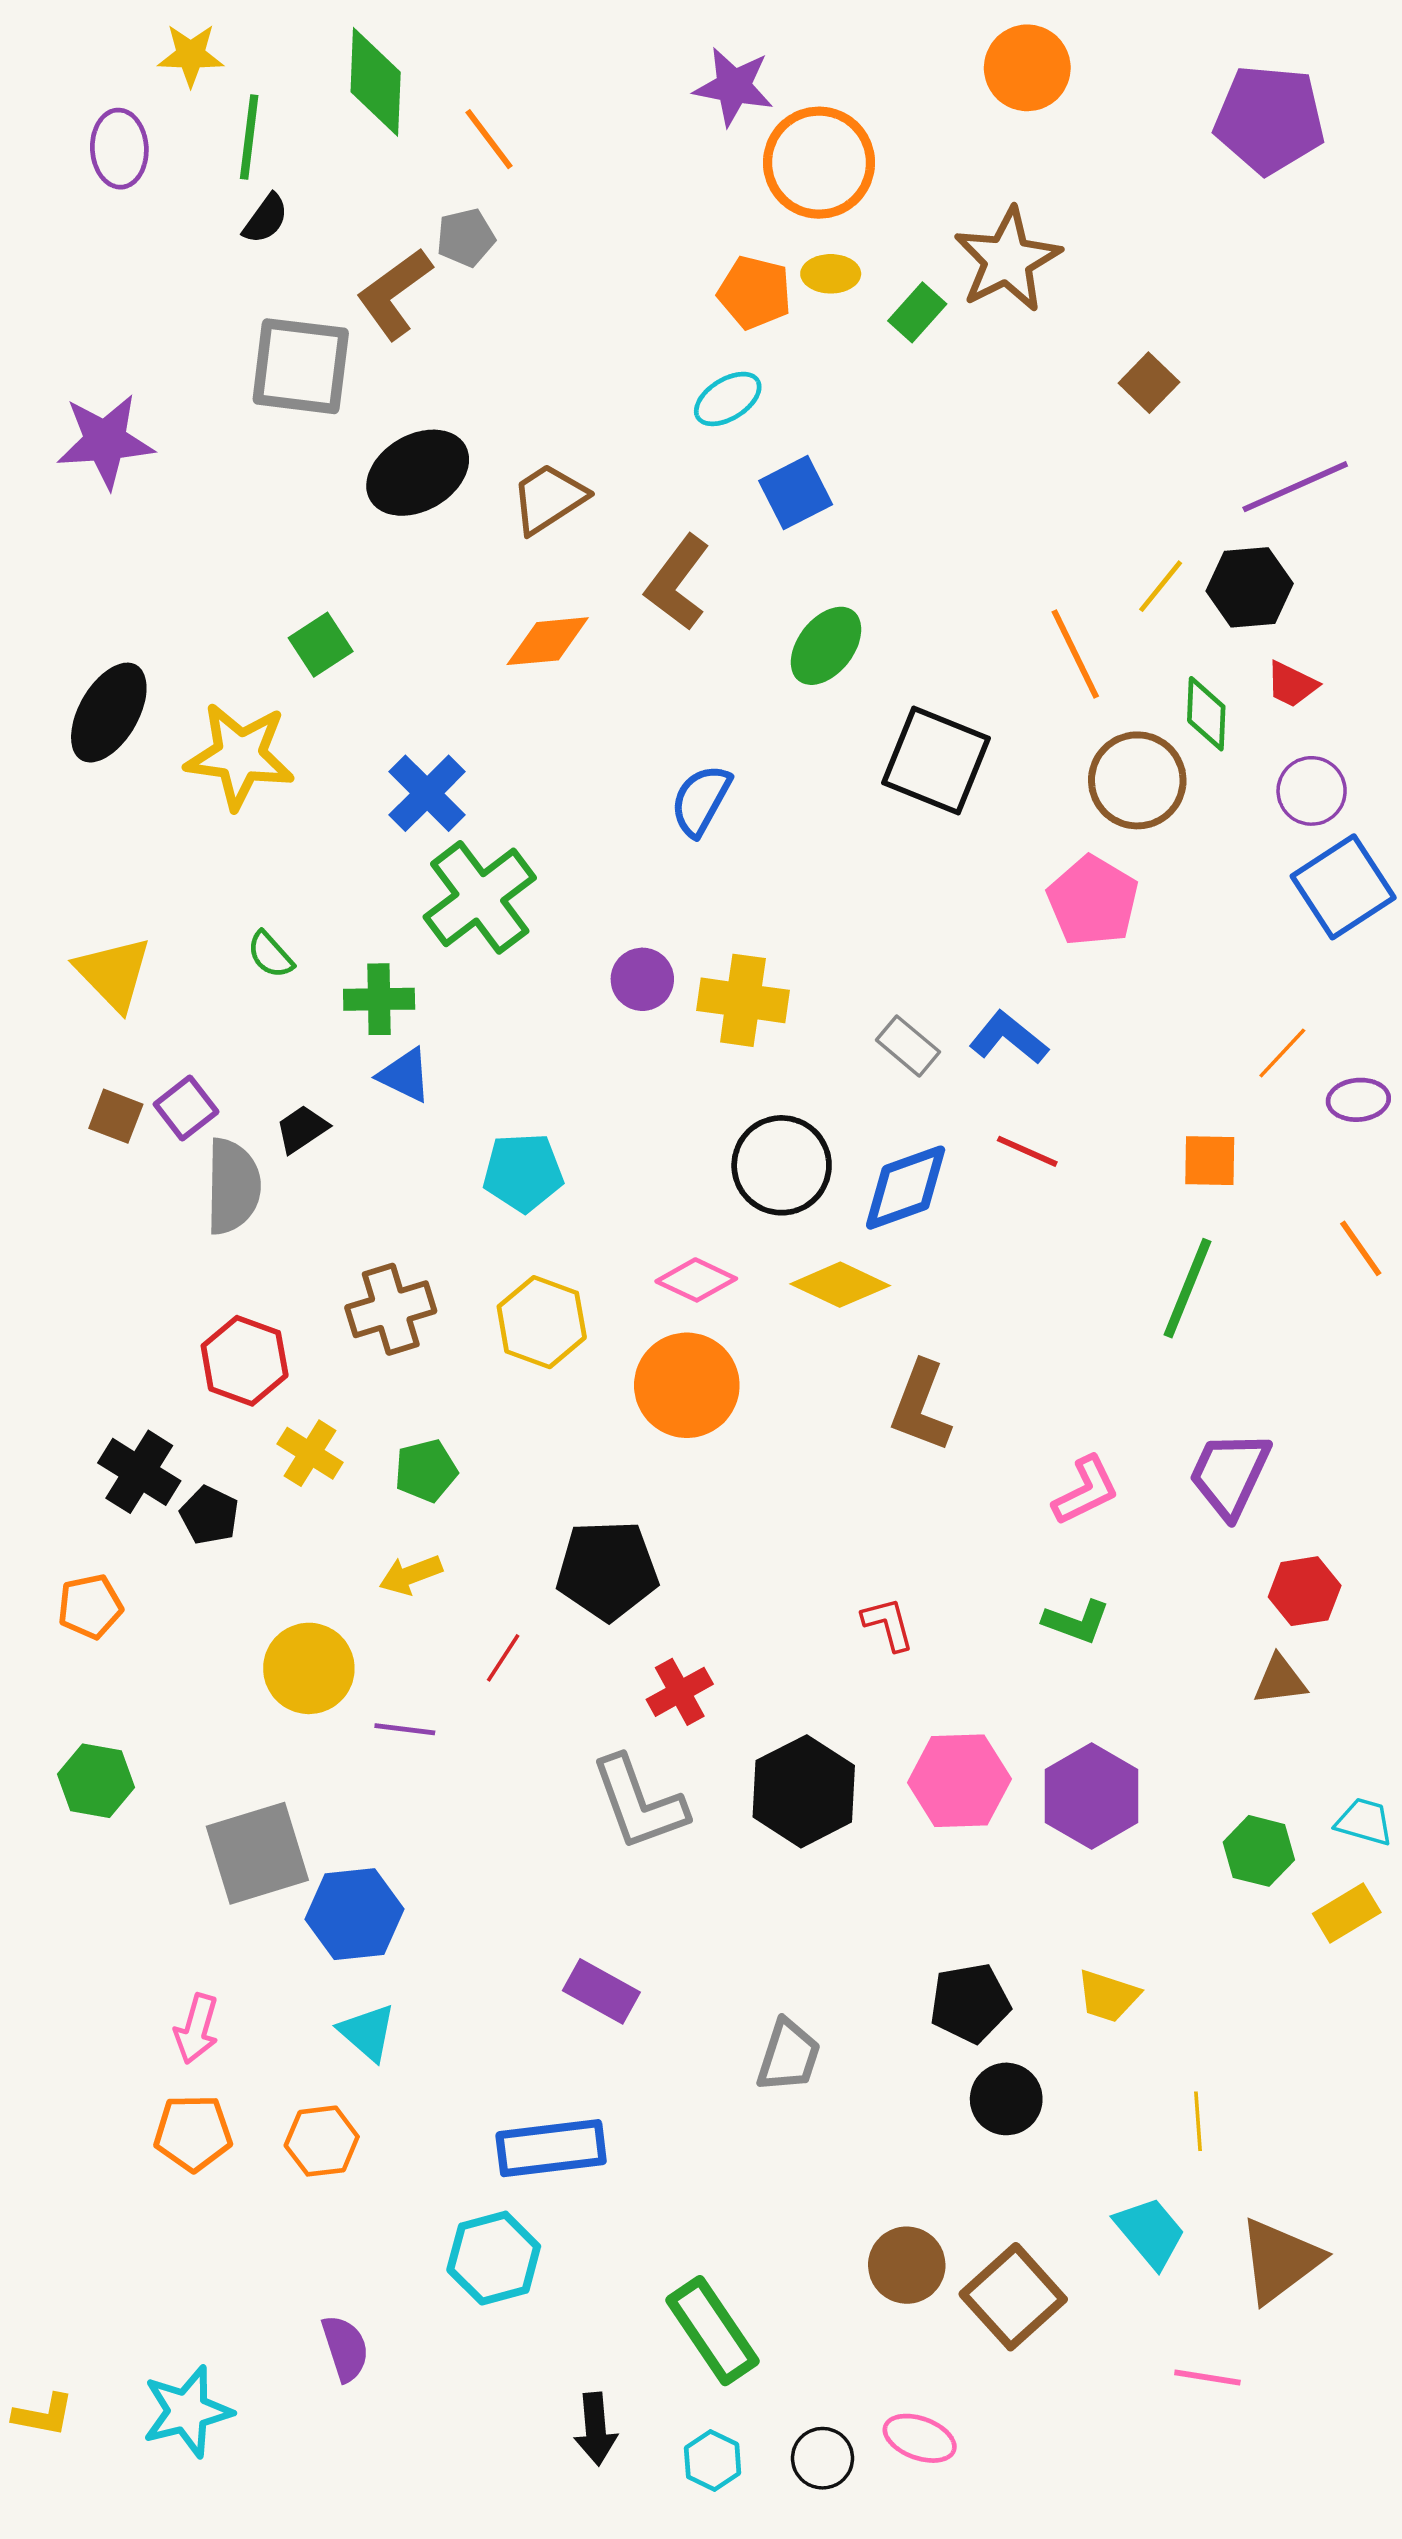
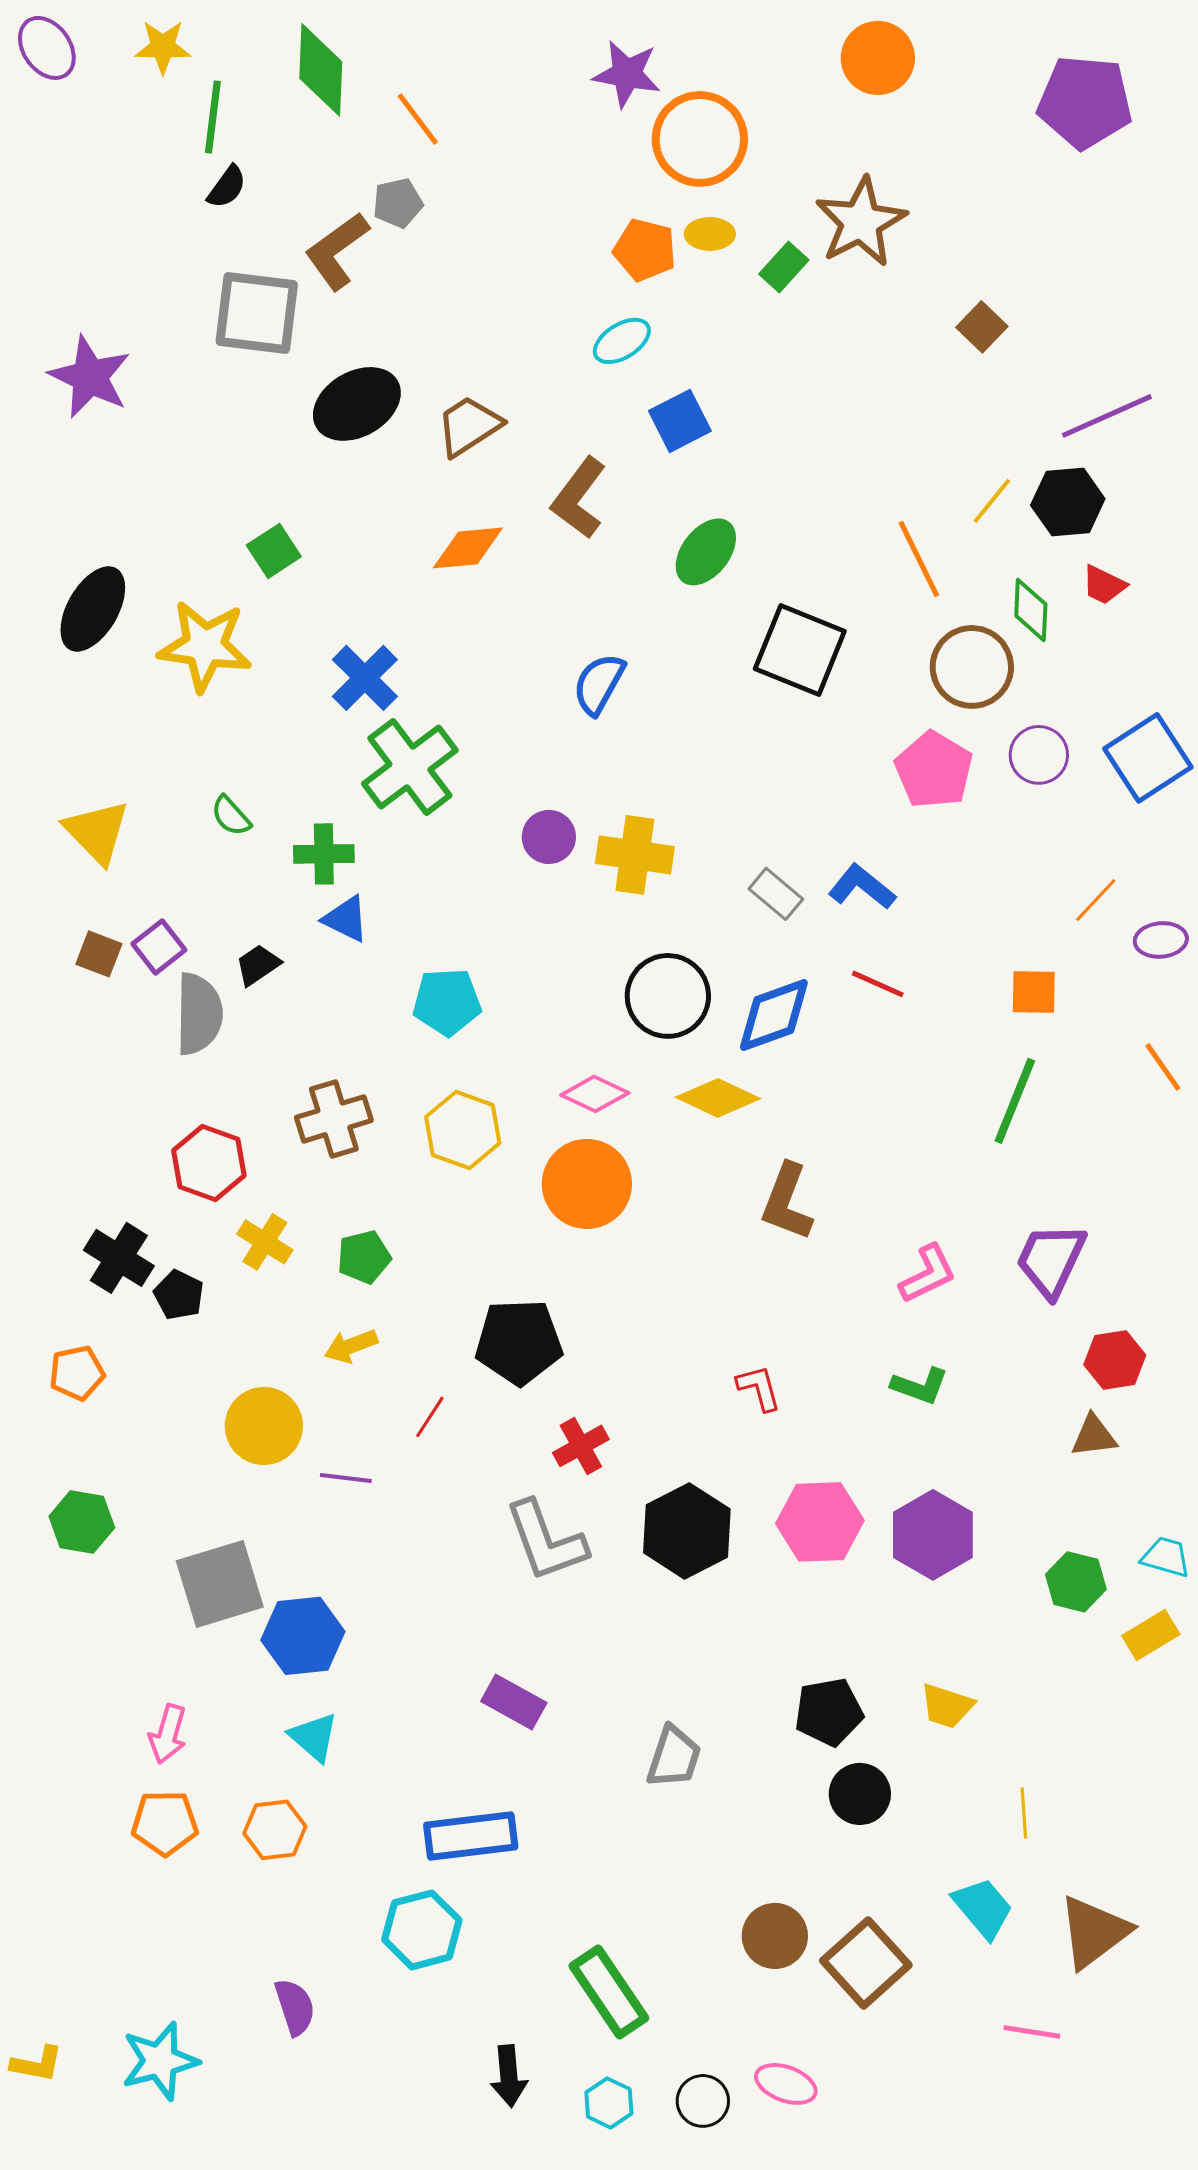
purple ellipse: (119, 149) -> (47, 48), moved, turned -32
purple star: (105, 441) -> (90, 377), turned 30
purple circle: (1312, 791) -> (1039, 755), moved

